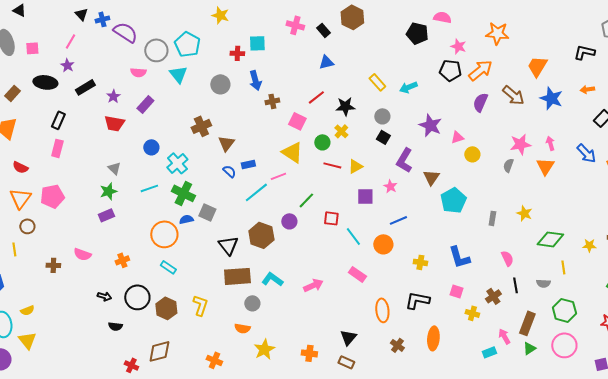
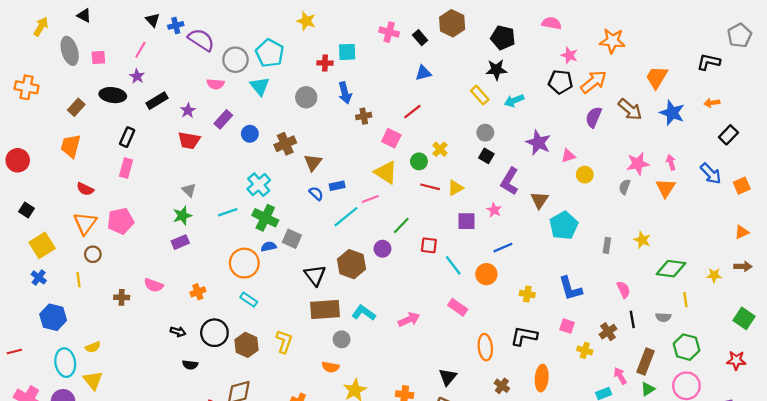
black pentagon: (417, 33) -> (503, 38), moved
black star: (345, 106) -> (496, 70), moved
blue circle: (151, 147) -> (250, 134), moved

